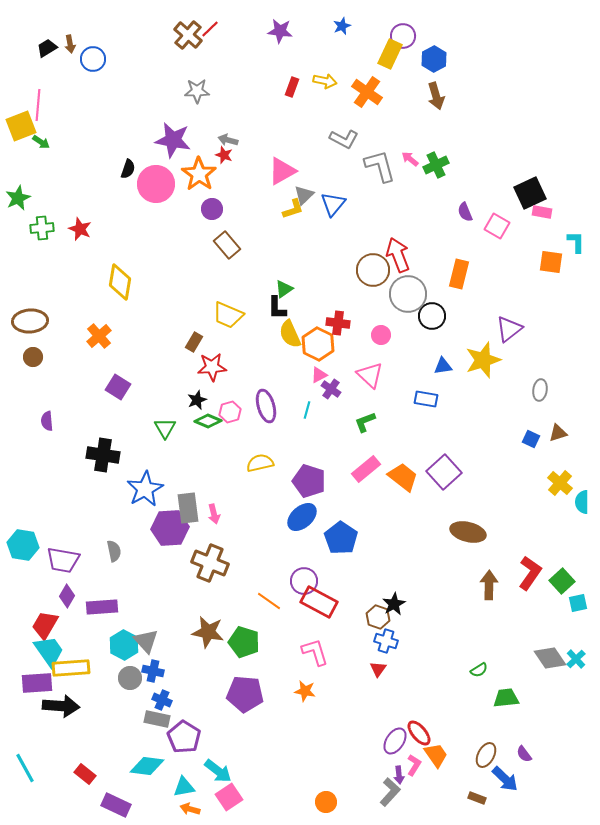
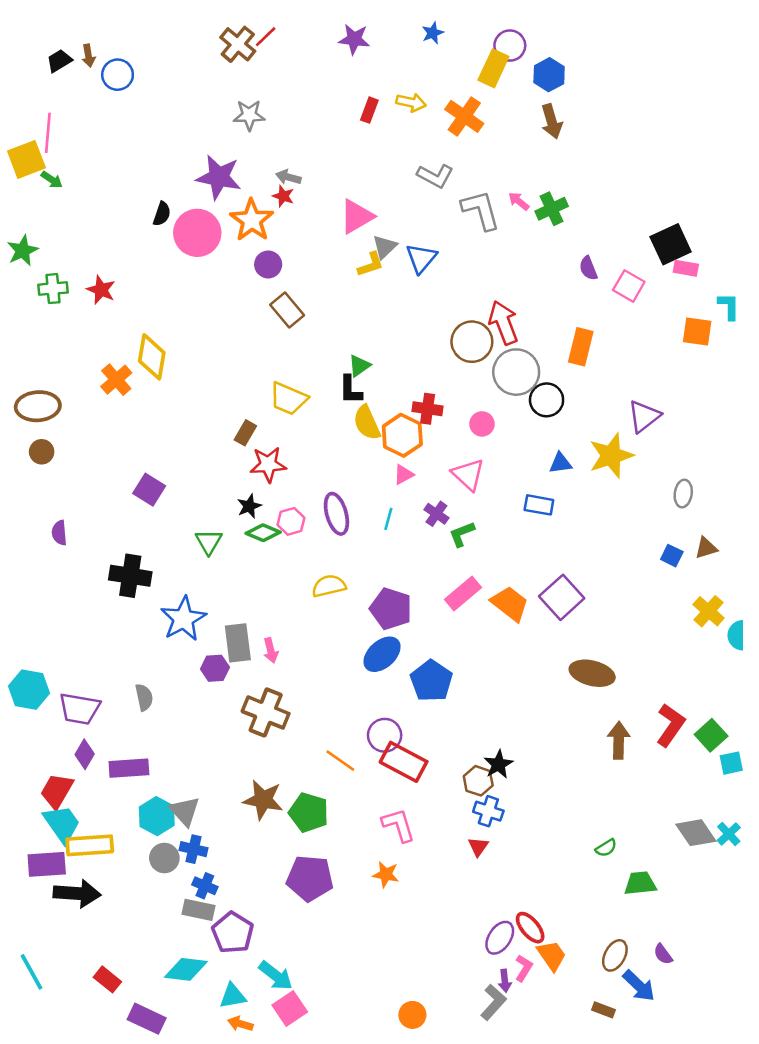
orange cross: (99, 336) -> (116, 380), moved
purple cross: (331, 389) -> (436, 514), moved
purple hexagon: (170, 528) -> (215, 668), size x0.6

